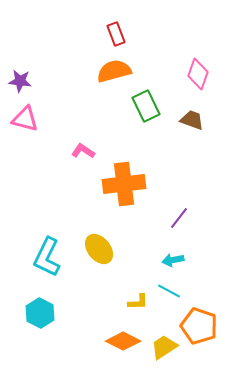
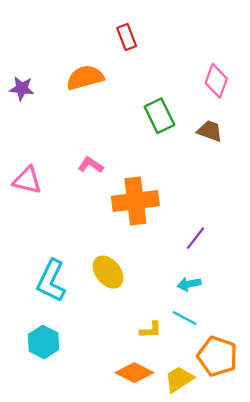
orange semicircle: (114, 71) -> (85, 77), moved
pink triangle: (25, 119) -> (27, 180), moved

